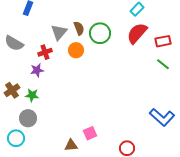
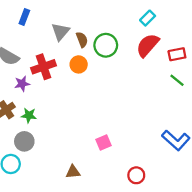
gray triangle: (59, 32) -> (60, 32), moved
red cross: (45, 52) -> (44, 67), size x1.5
purple star: (37, 70) -> (22, 84), moved
pink square: (90, 133) -> (103, 143), moved

